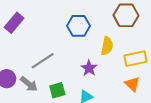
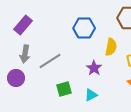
gray arrow: (29, 84) -> (25, 54), moved, turned 60

